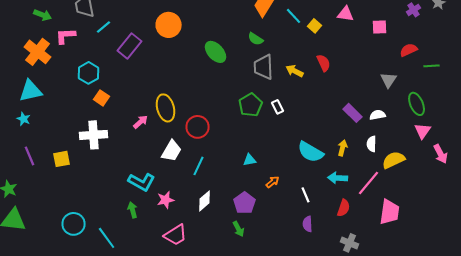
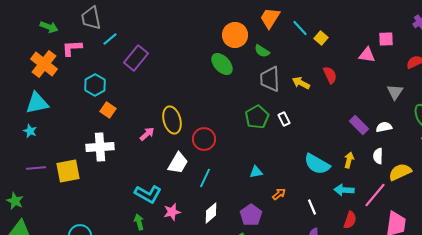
pink triangle: (346, 14) -> (367, 55), moved
orange circle: (169, 25) -> (235, 35), moved
purple line: (30, 156) -> (36, 168), turned -72
yellow square: (62, 159) -> (68, 171), size x1.4

